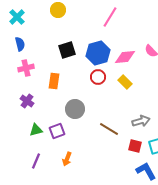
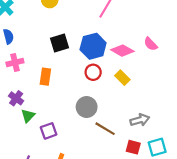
pink diamond: (125, 57) -> (122, 51), turned 35
gray circle: (75, 109) -> (87, 107), moved
green triangle: (36, 130) -> (28, 116), moved, turned -32

